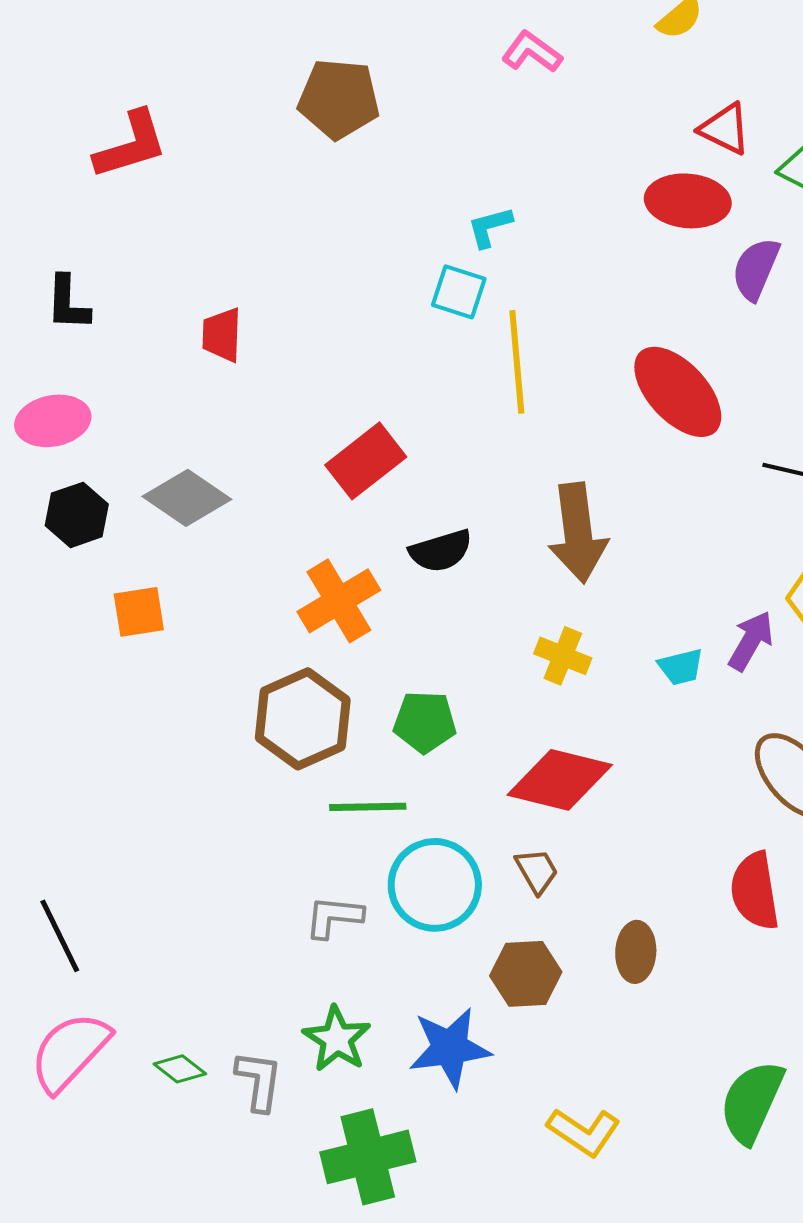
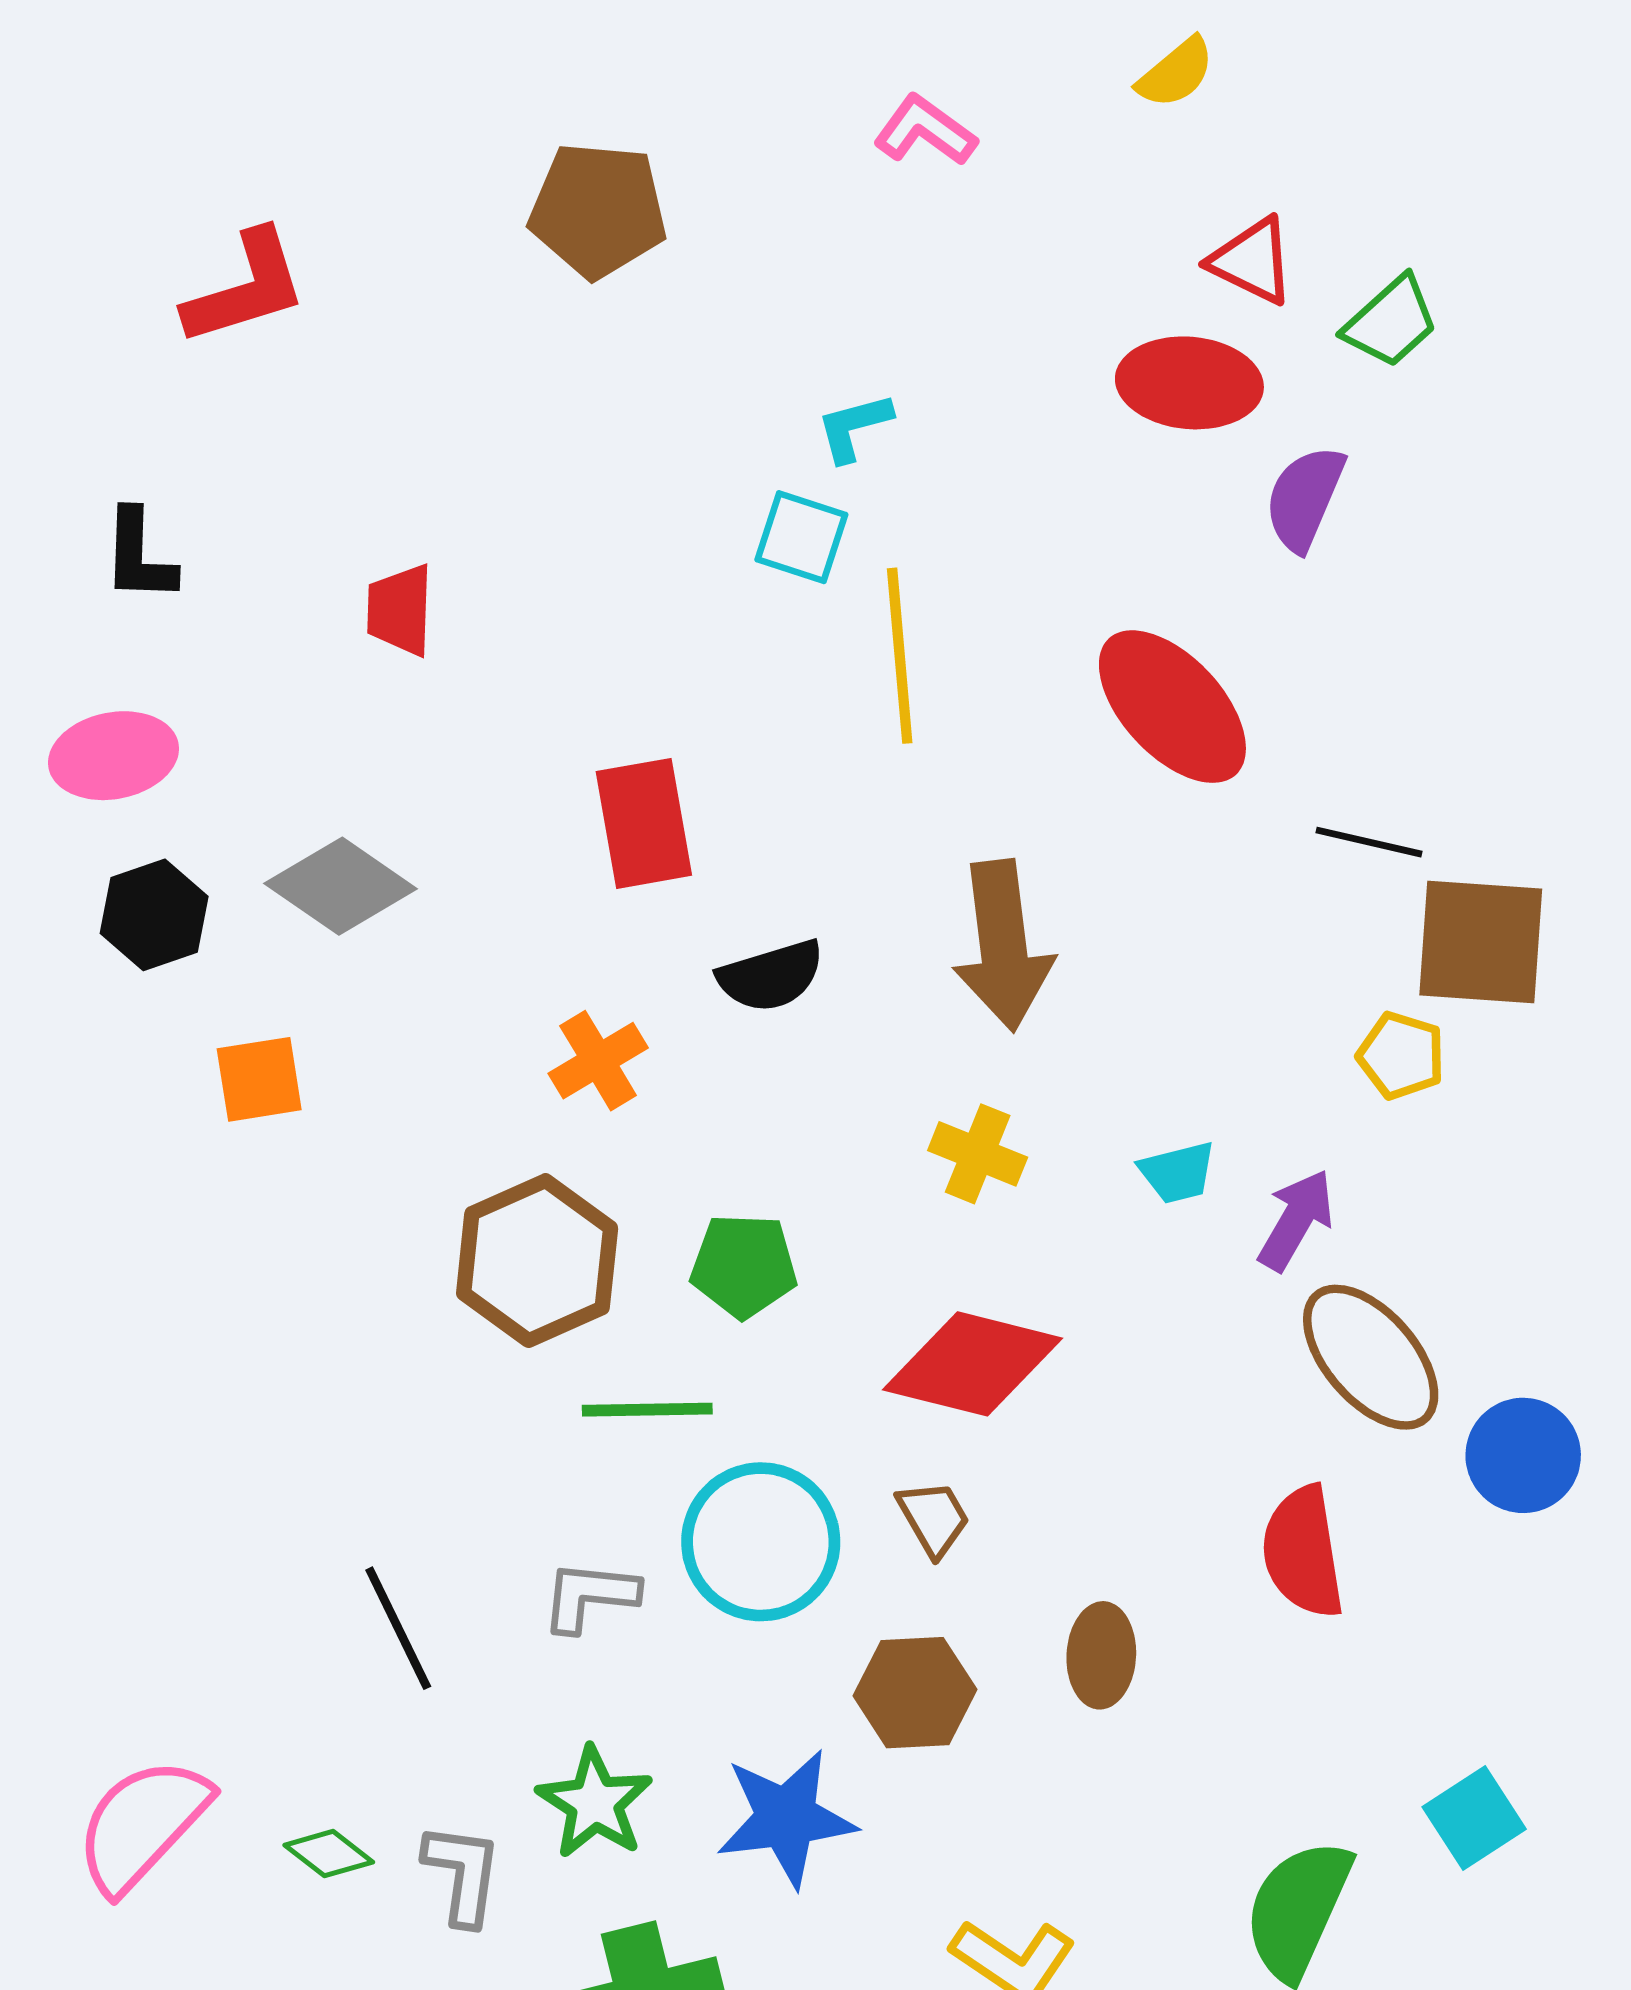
red rectangle: (366, 461) -> (644, 823), turned -62
orange cross: (339, 601) -> (598, 1061), size x0.7
purple arrow: (751, 641) -> (1296, 1220), moved
black line: (60, 936) -> (398, 1628), moved

